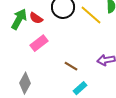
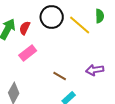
red semicircle: (36, 18) -> (25, 28), turned 80

